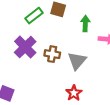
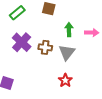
green rectangle: (34, 16) -> (17, 13), moved
green arrow: (85, 24) -> (69, 30), moved

